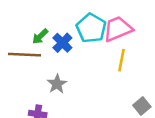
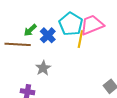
yellow line: (121, 60) -> (80, 39), moved

